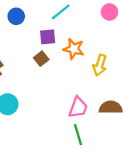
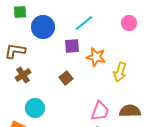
blue circle: (16, 16) -> (43, 27), size x1.5
brown square: (41, 59) -> (66, 78), moved

